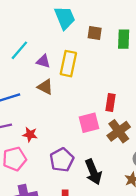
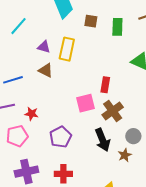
cyan line: (19, 50) -> (19, 26), moved
black arrow: (93, 172) -> (103, 140), moved

